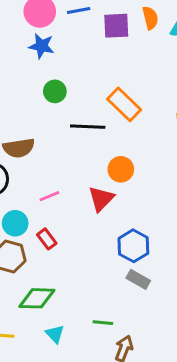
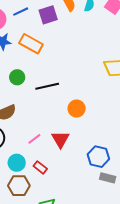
green circle: (55, 91) -> (17, 77), moved
orange rectangle: (124, 104) -> (31, 44), moved
red triangle: (101, 199) -> (61, 139), moved

